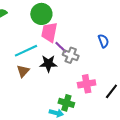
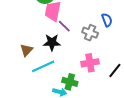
cyan line: (26, 51) -> (43, 66), moved
gray cross: (71, 55) -> (90, 33), moved

